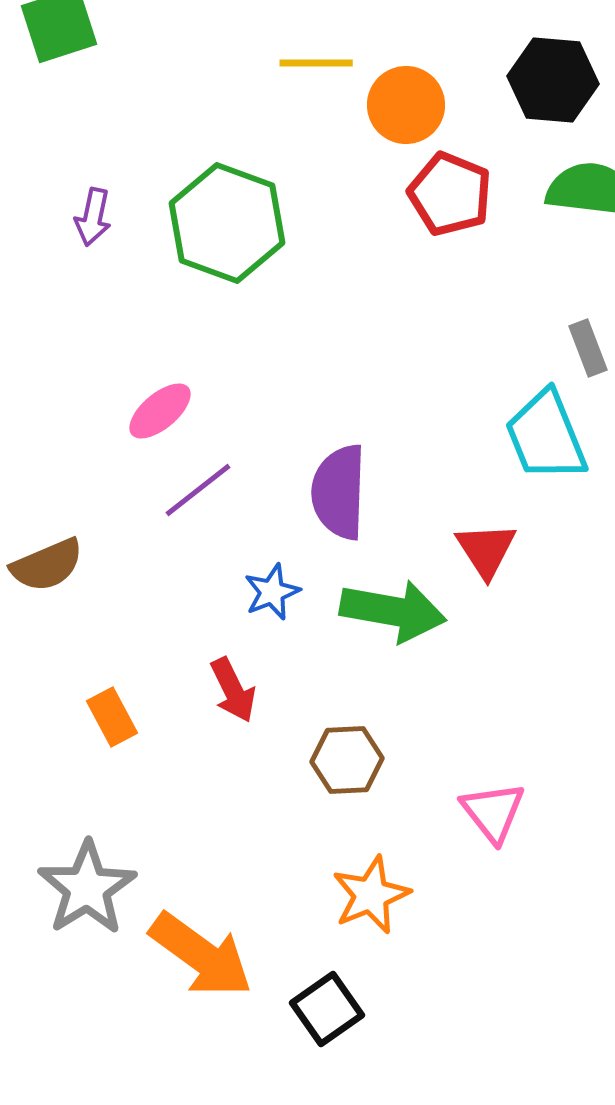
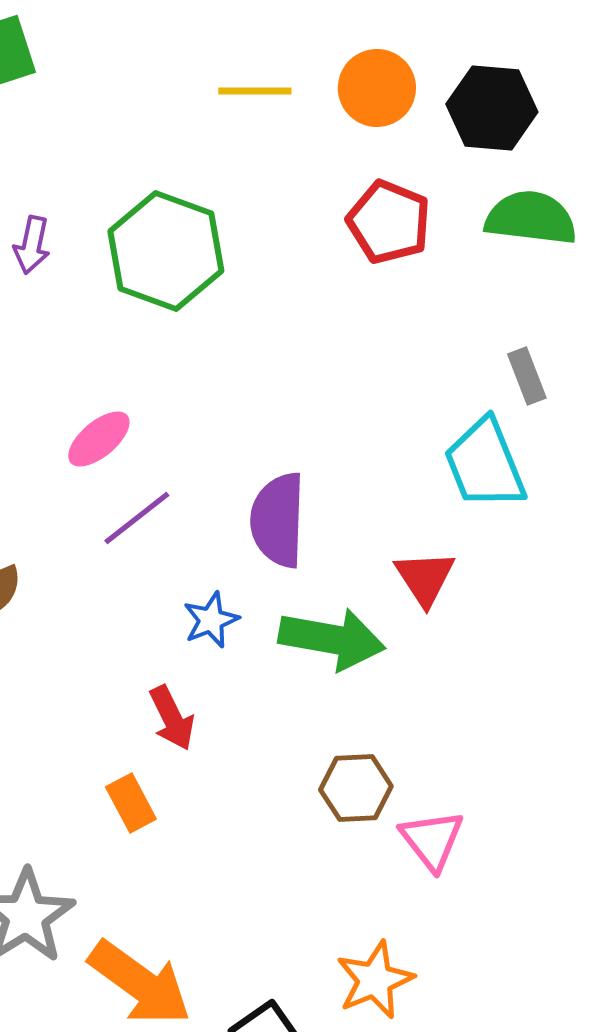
orange circle: (406, 105) -> (377, 88), moved
orange rectangle: (112, 717) -> (131, 803), moved
brown hexagon: (347, 760) -> (356, 788), moved
orange star: (371, 895) -> (375, 980), moved

